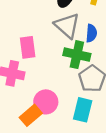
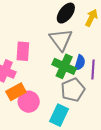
blue semicircle: (91, 33) -> (80, 63), moved
orange rectangle: (31, 115) -> (16, 92), moved

